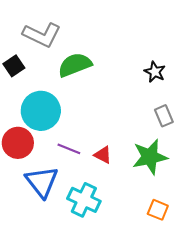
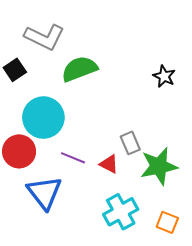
gray rectangle: (164, 116) -> (130, 143), moved
cyan cross: (84, 200) -> (121, 212), moved, turned 36

